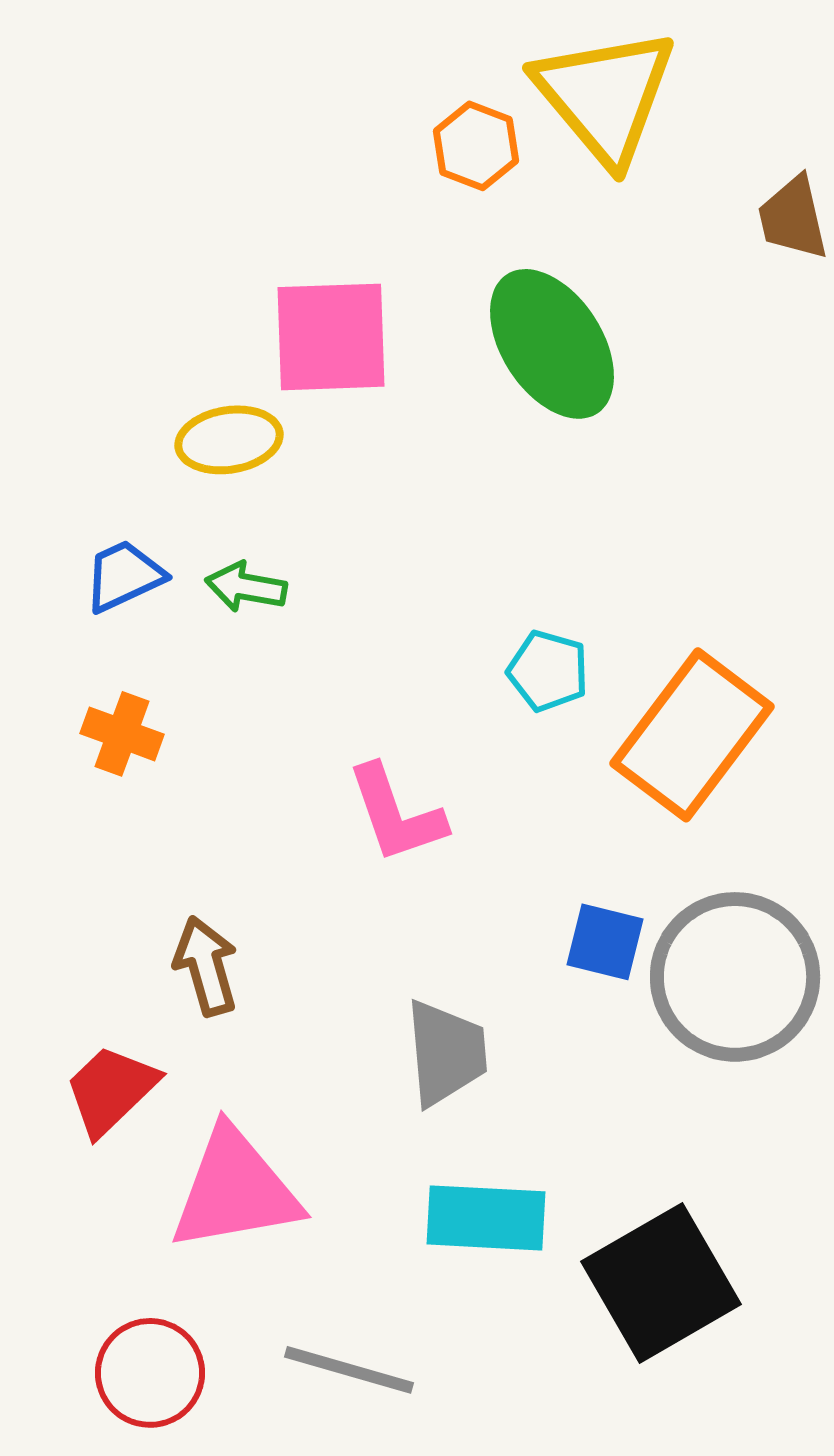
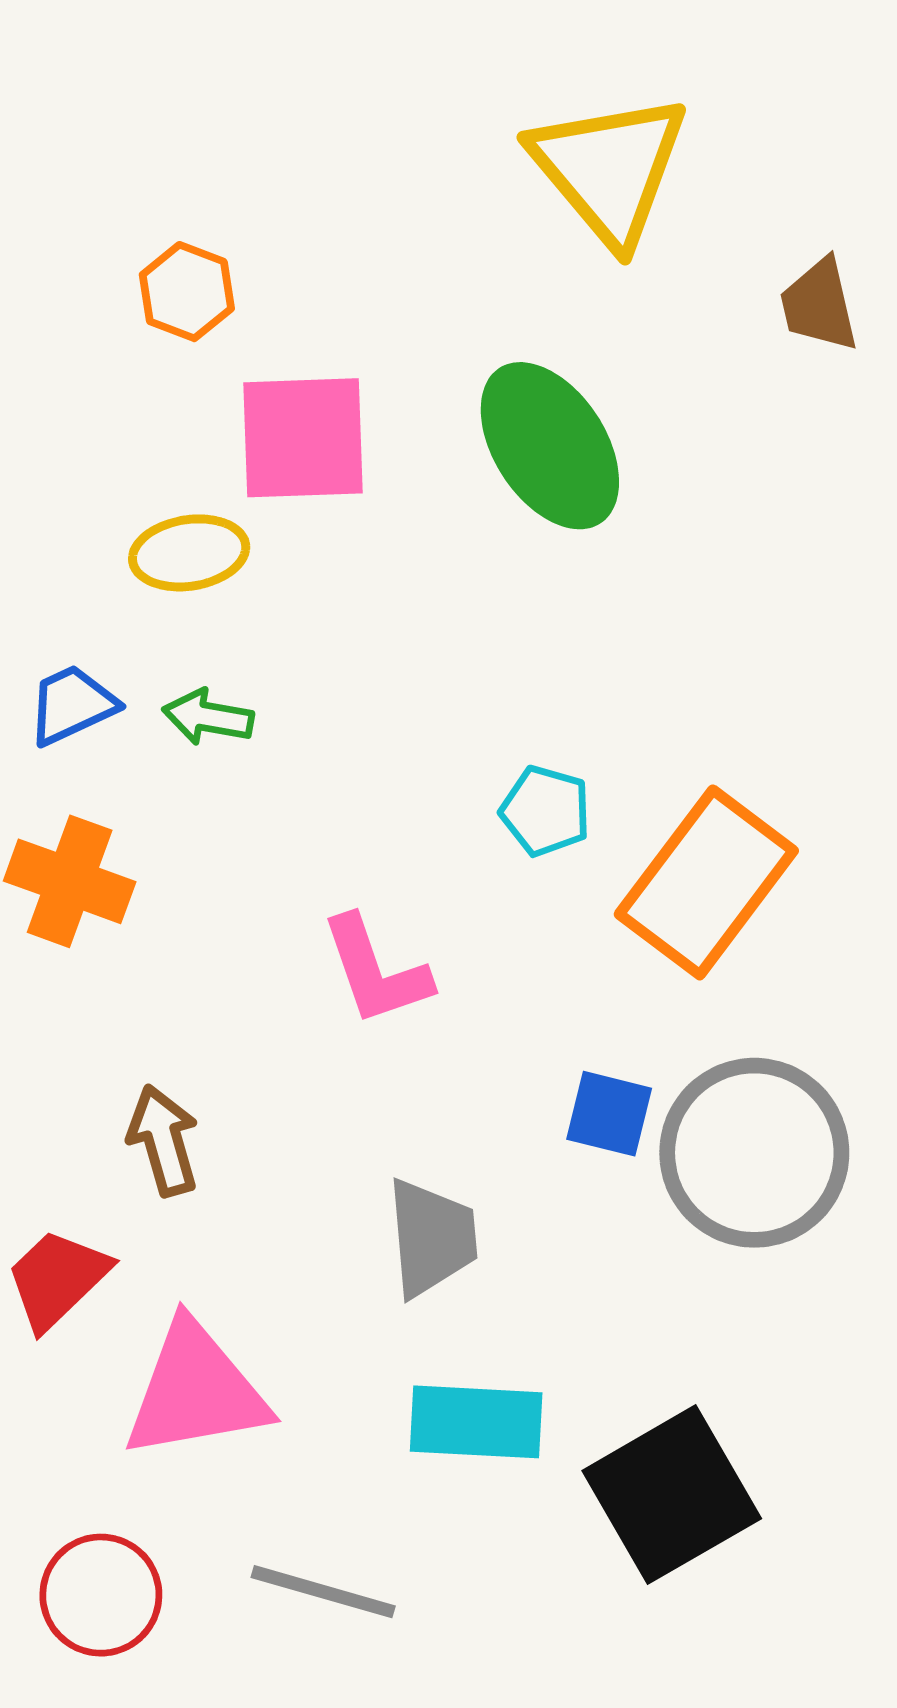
orange hexagon: (476, 146) -> (187, 292), moved
orange cross: (122, 734) -> (70, 881), size x1.4

